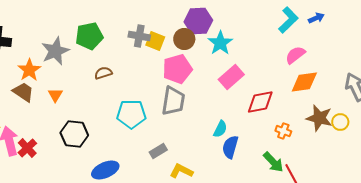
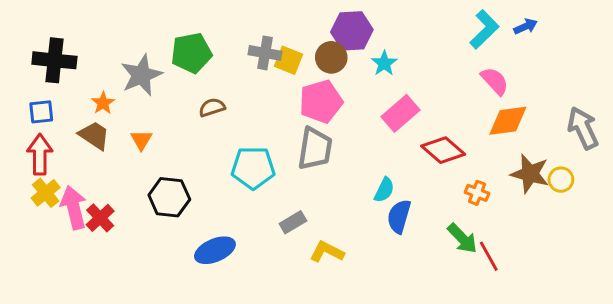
cyan star: (220, 43) -> (384, 63), size x0.7
pink semicircle: (295, 55) -> (495, 81), turned 85
orange star: (29, 70) -> (103, 103), size x0.7
red diamond: (260, 102) -> (443, 150), turned 52

